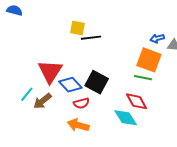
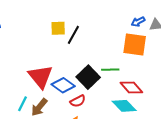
black line: (91, 38) -> (73, 35), turned -42
green line: (143, 78) -> (110, 70), moved
black square: (97, 82) -> (88, 77), turned 30

